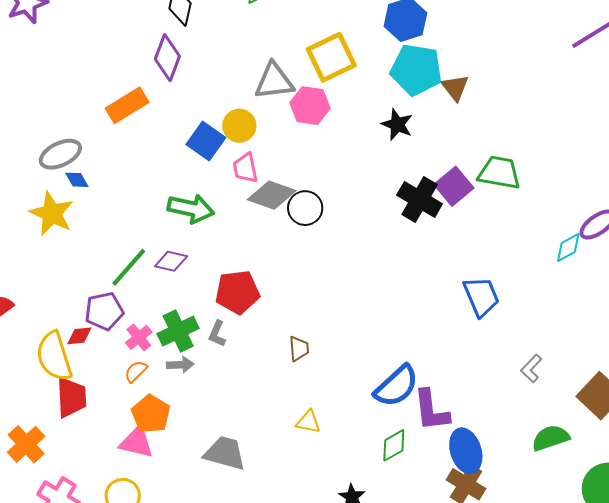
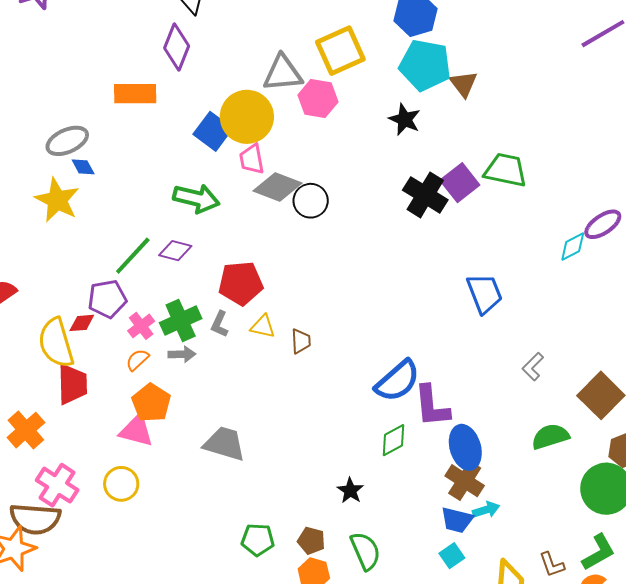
orange rectangle: (127, 105) -> (135, 94), turned 30
yellow circle: (239, 126) -> (247, 117), size x1.6
yellow triangle: (308, 422) -> (263, 326), moved

